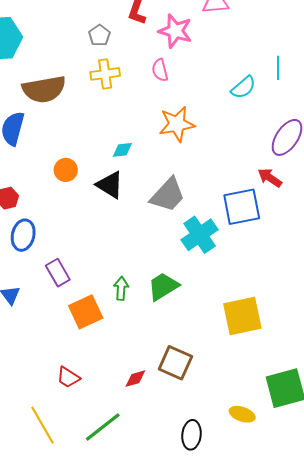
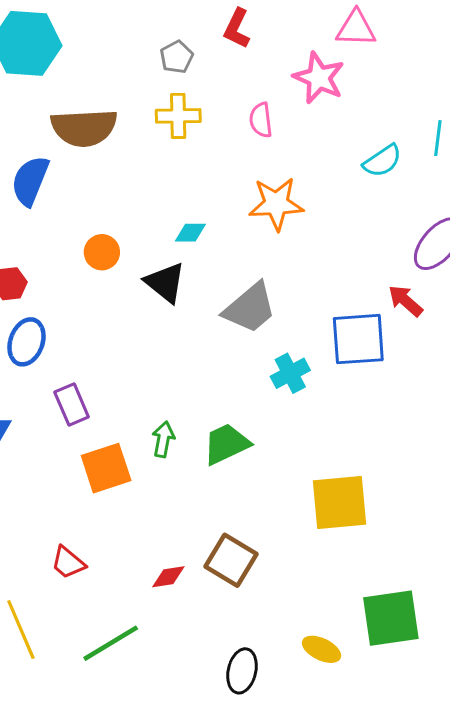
pink star: (175, 31) -> (319, 78), moved
cyan cross: (200, 235) -> (290, 373), size x0.7

